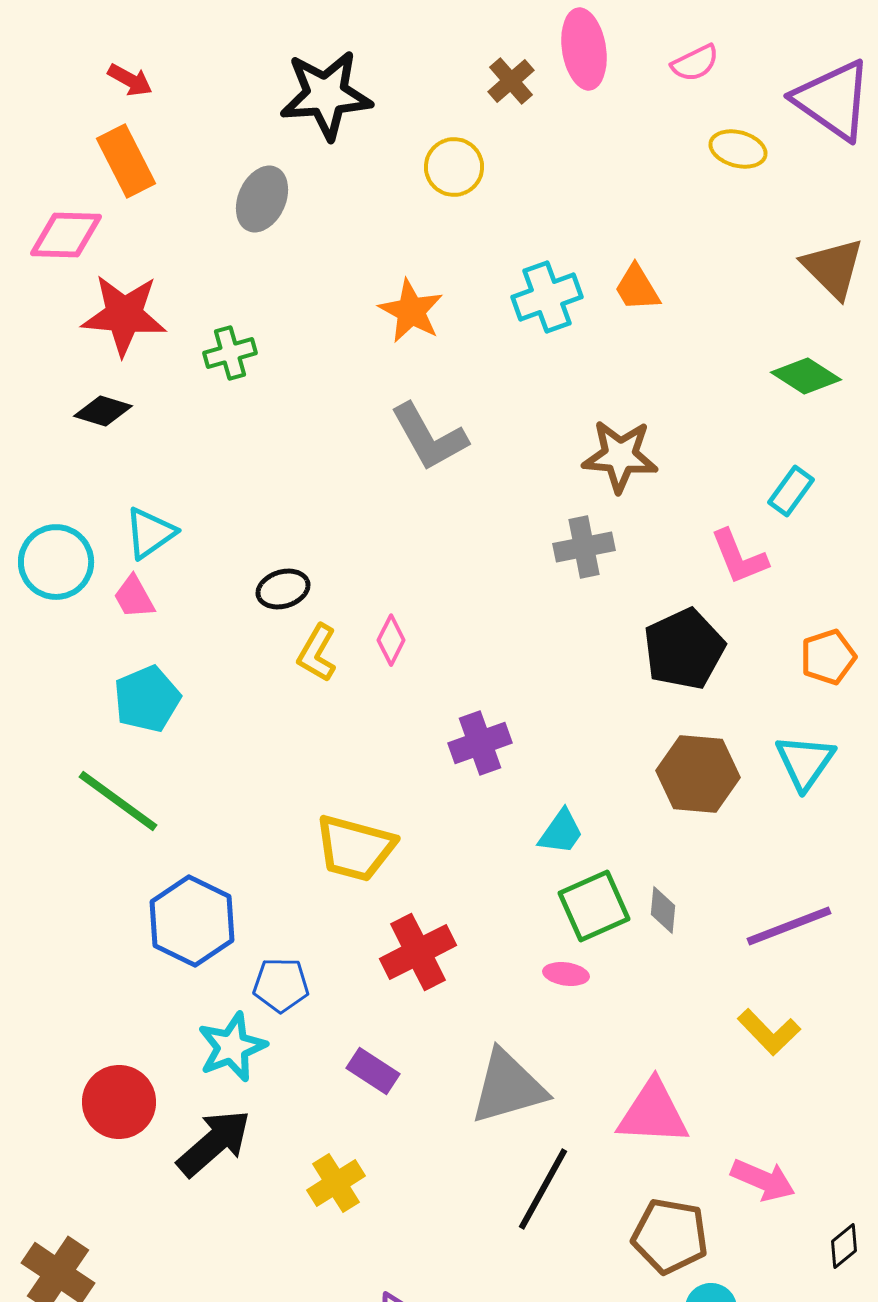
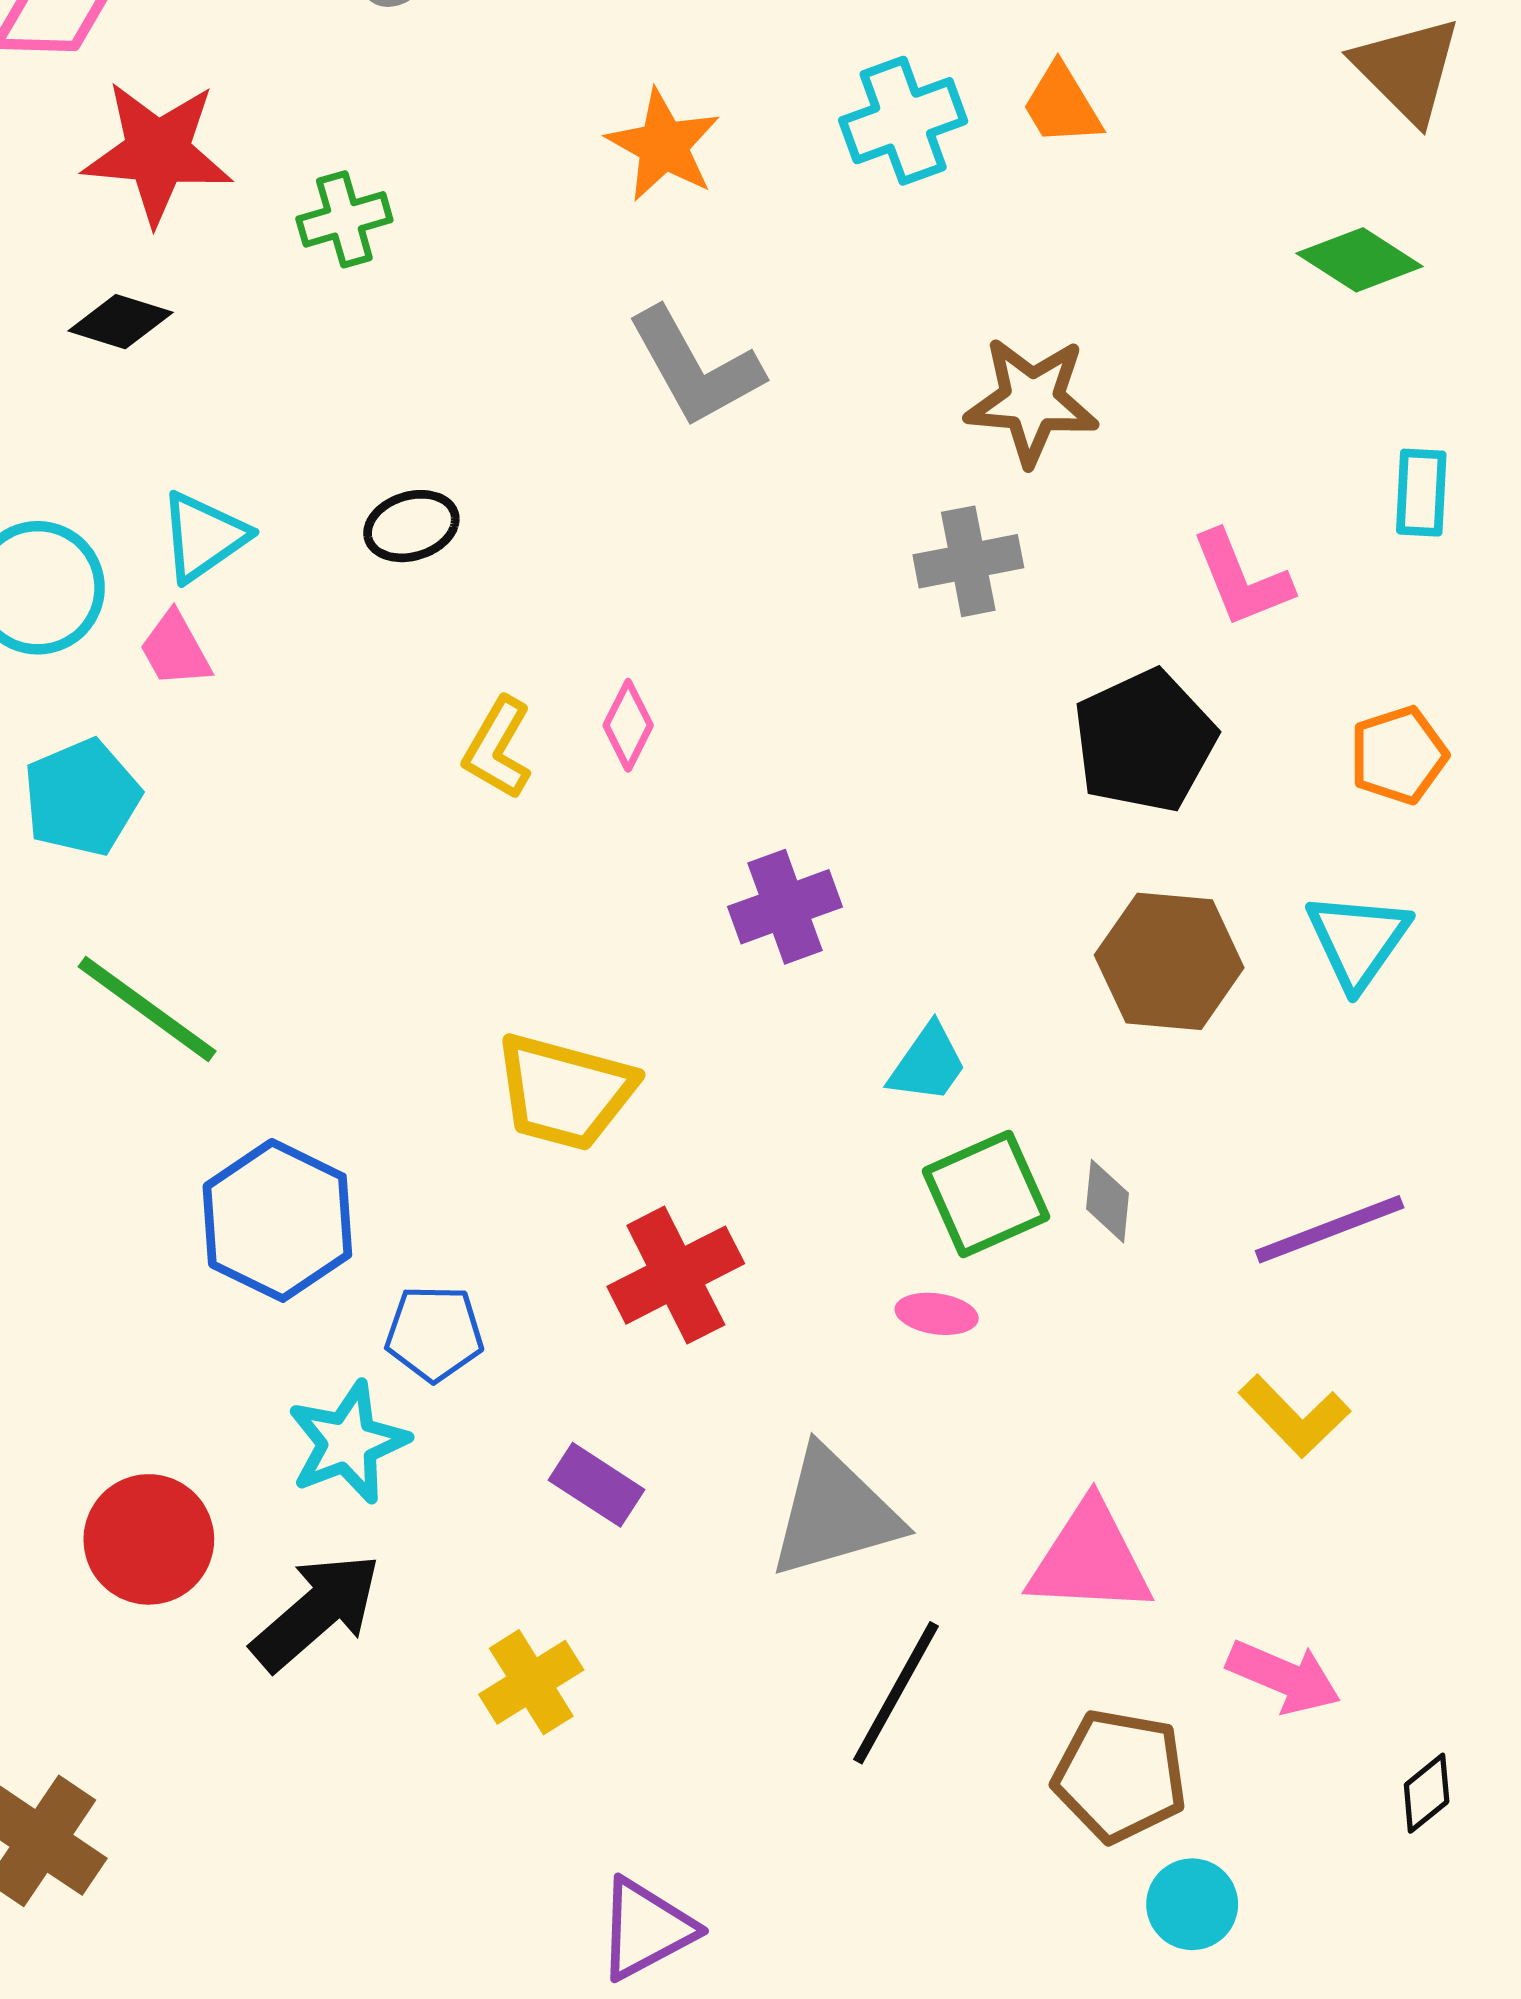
cyan rectangle: (791, 491) -> (1421, 493), moved, turned -33
black ellipse: (283, 589) -> (411, 526), moved
cyan pentagon: (147, 699) -> (82, 797), moved

